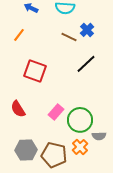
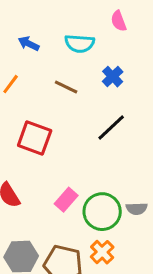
brown line: (69, 37) -> (66, 87), moved
gray semicircle: (99, 136) -> (137, 209), moved

